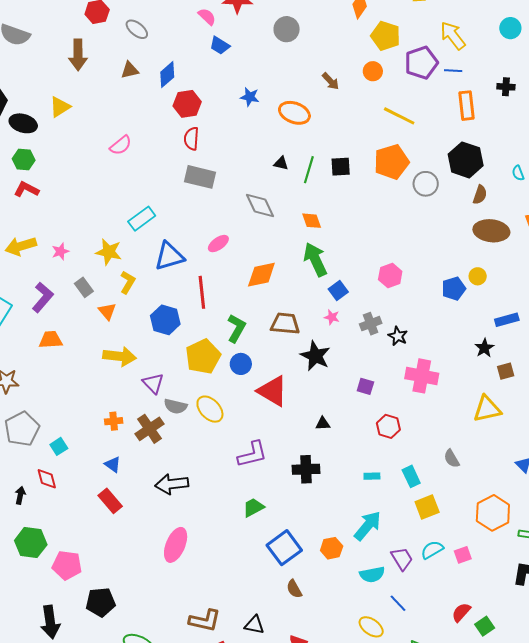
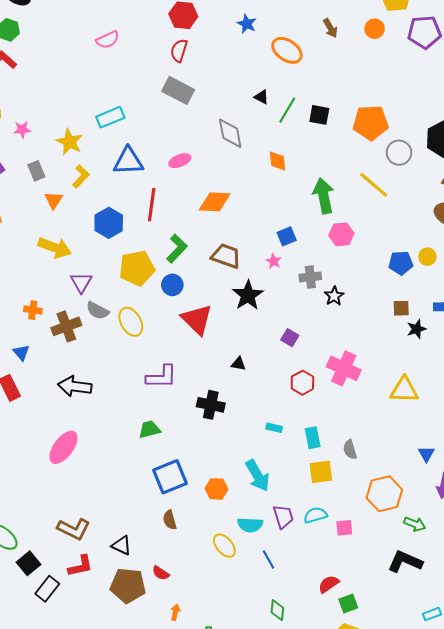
yellow line: (399, 116) -> (374, 185), moved
green arrow: (315, 259) -> (324, 196), moved
brown square: (506, 371) -> (401, 308), moved
pink cross: (422, 376) -> (344, 368), moved
gray semicircle: (452, 459) -> (350, 449), moved
cyan arrow: (368, 526) -> (258, 476), turned 96
yellow ellipse: (371, 627) -> (224, 546), moved

